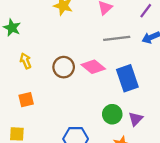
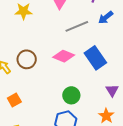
brown circle: (64, 67) -> (27, 59), moved
green circle: (112, 114) -> (71, 95), moved

